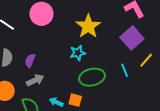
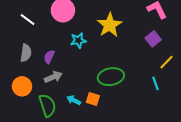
purple square: (132, 38) -> (153, 39), size x0.7
cyan star: (78, 53) -> (78, 40), moved
cyan line: (125, 70) -> (155, 83), moved

